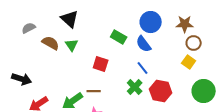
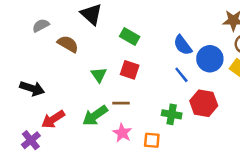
blue circle: (151, 22) -> (210, 59), moved
green rectangle: (119, 37) -> (130, 37), moved
green triangle: (72, 45) -> (99, 75), moved
green cross: (135, 87) -> (172, 114), moved, turned -35

